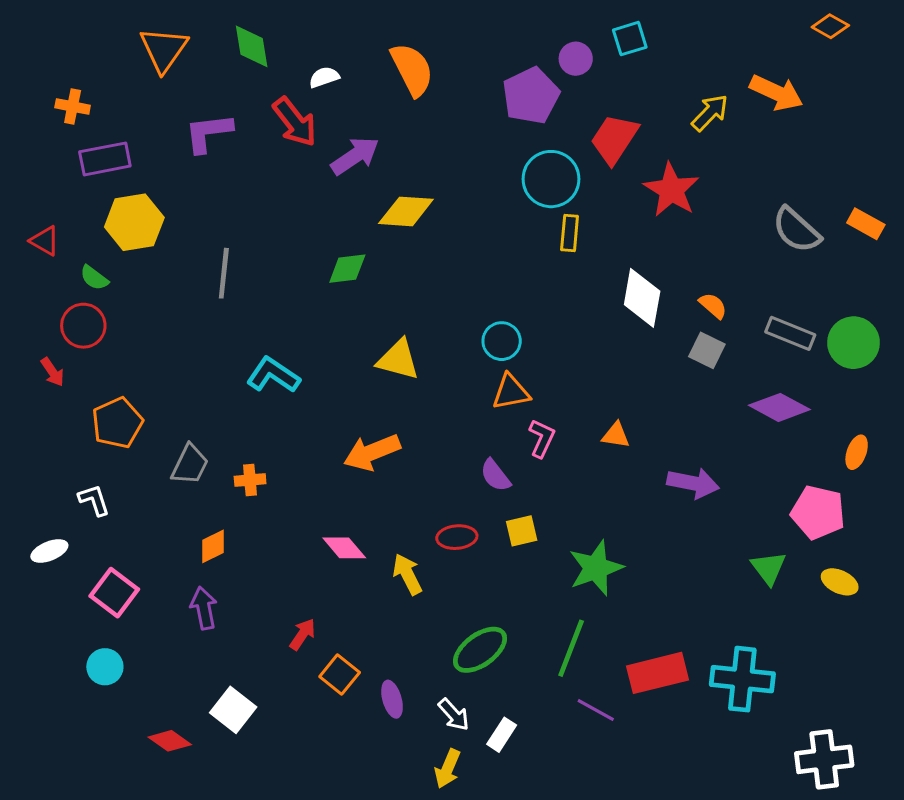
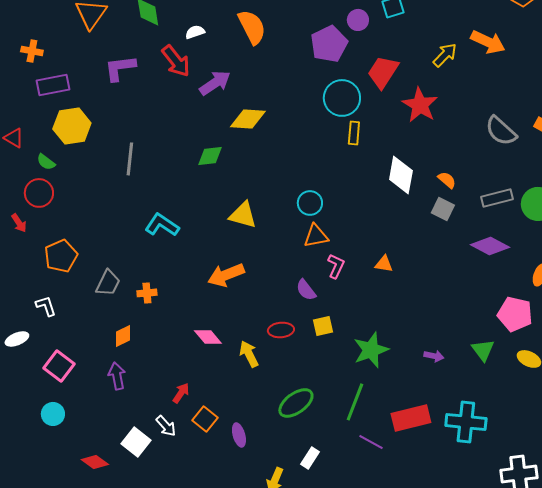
gray rectangle: (790, 333) -> (497, 198), turned -36
purple arrow: (693, 483) -> (434, 356), moved, size x0.6
white arrow: (454, 715) -> (166, 426), moved

